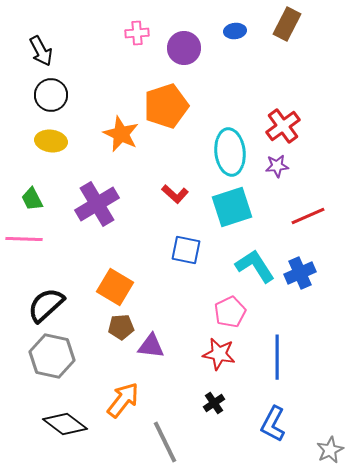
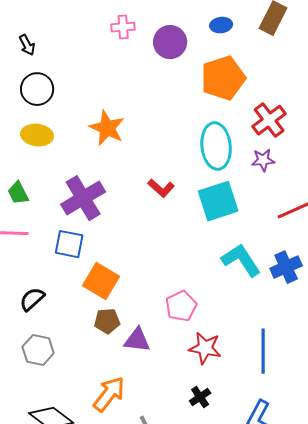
black arrow: (41, 51) -> (27, 45), size x0.7
orange pentagon: (166, 106) -> (223, 78), moved
blue square: (186, 250) -> (69, 244), moved
black semicircle: (46, 305) -> (32, 299), size x0.7
pink pentagon: (230, 312) -> (181, 306), moved
gray hexagon: (52, 356) -> (38, 350), size x0.7

